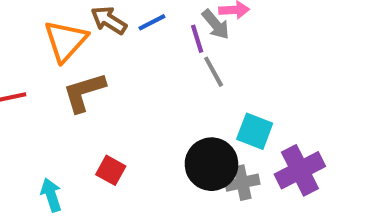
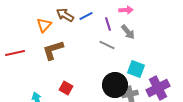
gray arrow: (216, 24) -> (128, 32), moved
orange triangle: (66, 41) -> (44, 25), size x0.7
gray line: (214, 72) -> (107, 45), moved, turned -35

